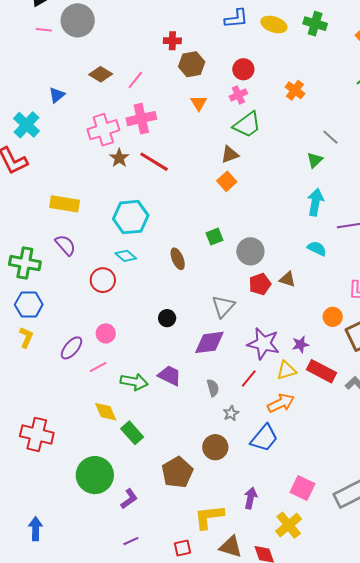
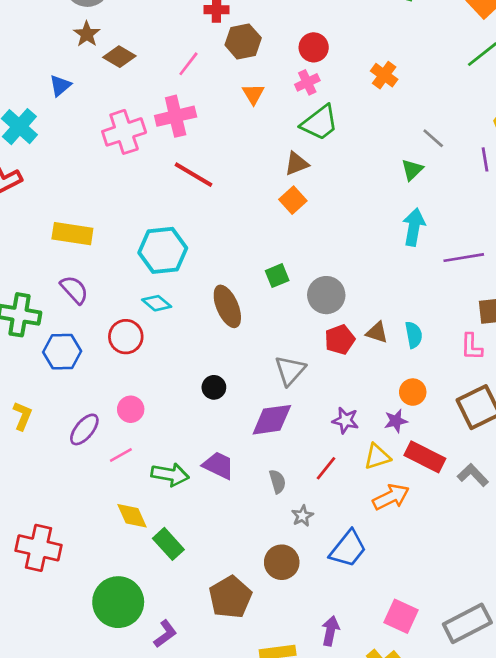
pink line: (135, 80) -> (188, 64), moved
brown star: (119, 158) -> (87, 34), moved
cyan semicircle: (317, 248) -> (414, 335), moved, turned 54
brown ellipse: (178, 259) -> (227, 306), size x1.4
blue hexagon: (29, 304) -> (62, 352), moved
orange circle: (333, 317) -> (413, 392), moved
purple star: (263, 344) -> (345, 420), size x0.6
orange arrow: (281, 403) -> (391, 497), moved

